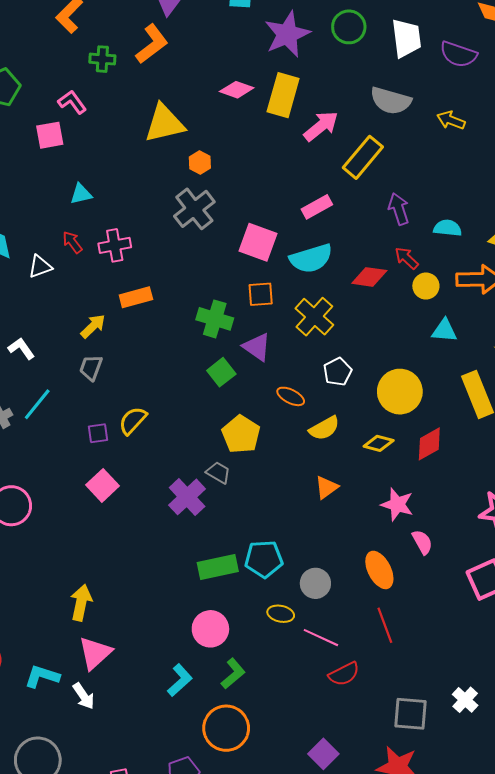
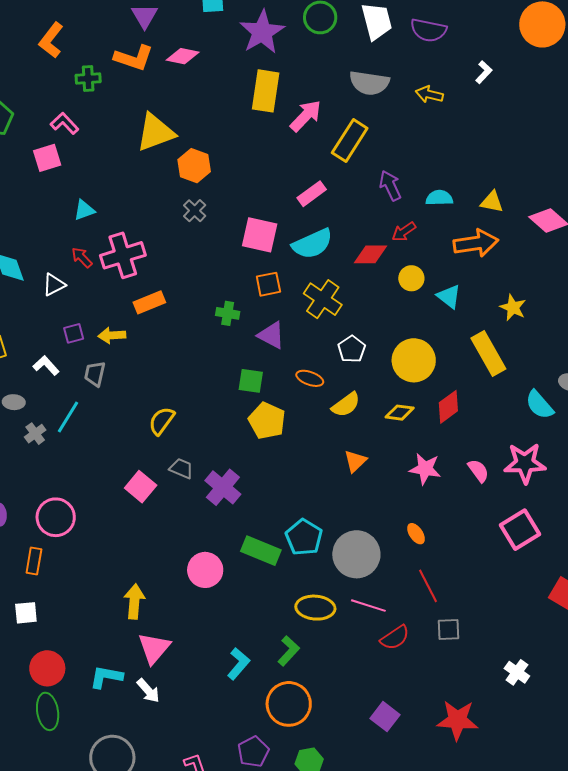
orange L-shape: (152, 44) -> (134, 58), turned 63
pink diamond: (237, 90) -> (183, 56), moved
orange hexagon: (200, 163) -> (194, 166), size x1.5
gray cross: (194, 209) -> (195, 211), size x0.6
pink cross: (115, 245) -> (123, 255), size x1.4
red arrow: (407, 258) -> (404, 232), turned -70
yellow circle: (426, 286) -> (411, 278), moved
green cross: (215, 319) -> (228, 313), size x0.7
yellow arrow: (93, 326) -> (112, 335), turned -132
cyan triangle: (444, 331) -> (449, 296), turned 40
gray trapezoid: (91, 368) -> (95, 374), moved
green square: (221, 372) -> (251, 381), moved, turned -36
purple square: (98, 433) -> (74, 333), moved
gray trapezoid: (218, 473) -> (181, 468), moved
pink semicircle: (422, 542) -> (478, 471), moved
cyan pentagon: (264, 559) -> (304, 537), turned -30
green rectangle: (218, 567) -> (261, 551), turned 42
orange ellipse: (379, 570) -> (416, 534), size x0.6
gray circle: (315, 583) -> (356, 554), size x1.6
yellow ellipse: (281, 614) -> (315, 608), moved, size x1.5
pink circle: (210, 629) -> (205, 570), moved
white cross: (465, 700) -> (517, 672), moved
gray square: (410, 714) -> (448, 629), moved, size x0.7

